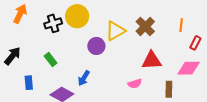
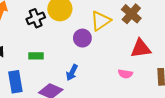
green rectangle: (51, 59) -> (36, 56), turned -48
blue rectangle: (29, 83) -> (15, 82), size x1.5
pink semicircle: (135, 84) -> (125, 74), turned 32

